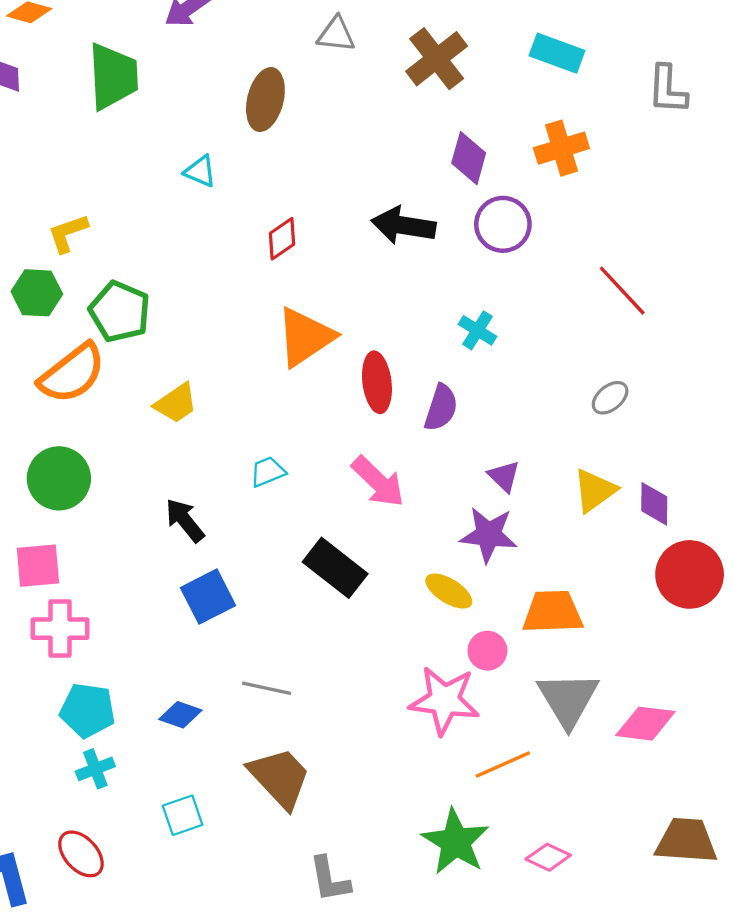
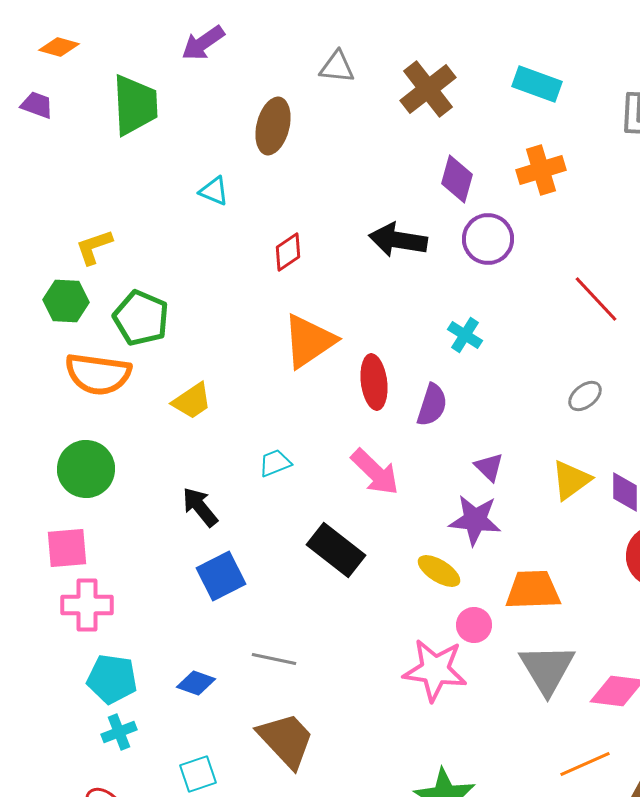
orange semicircle: (72, 373) -> (98, 374), turned 46
orange line: (503, 764) -> (585, 764), moved

